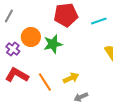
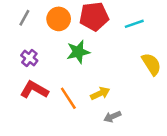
orange circle: (31, 37) -> (59, 19), moved

